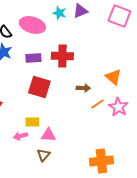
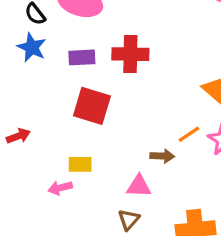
brown arrow: (83, 88) -> (162, 156), moved
pink triangle: (48, 135) -> (139, 186), moved
brown triangle: (43, 155) -> (129, 220), moved

